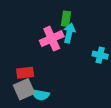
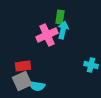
cyan cross: (100, 55) -> (91, 65), moved

